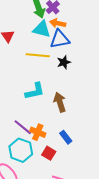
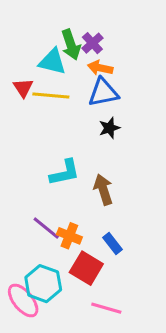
cyan triangle: (42, 29) -> (52, 62), moved
yellow line: (38, 55) -> (51, 96), moved
cyan hexagon: (21, 150) -> (43, 284), moved
red square: (49, 153) -> (86, 268), size x1.5

